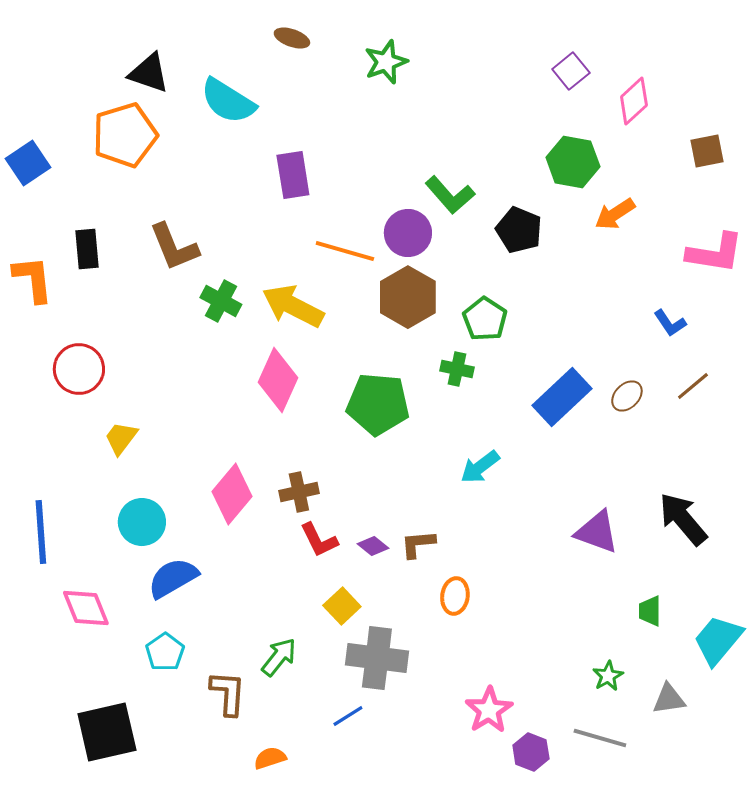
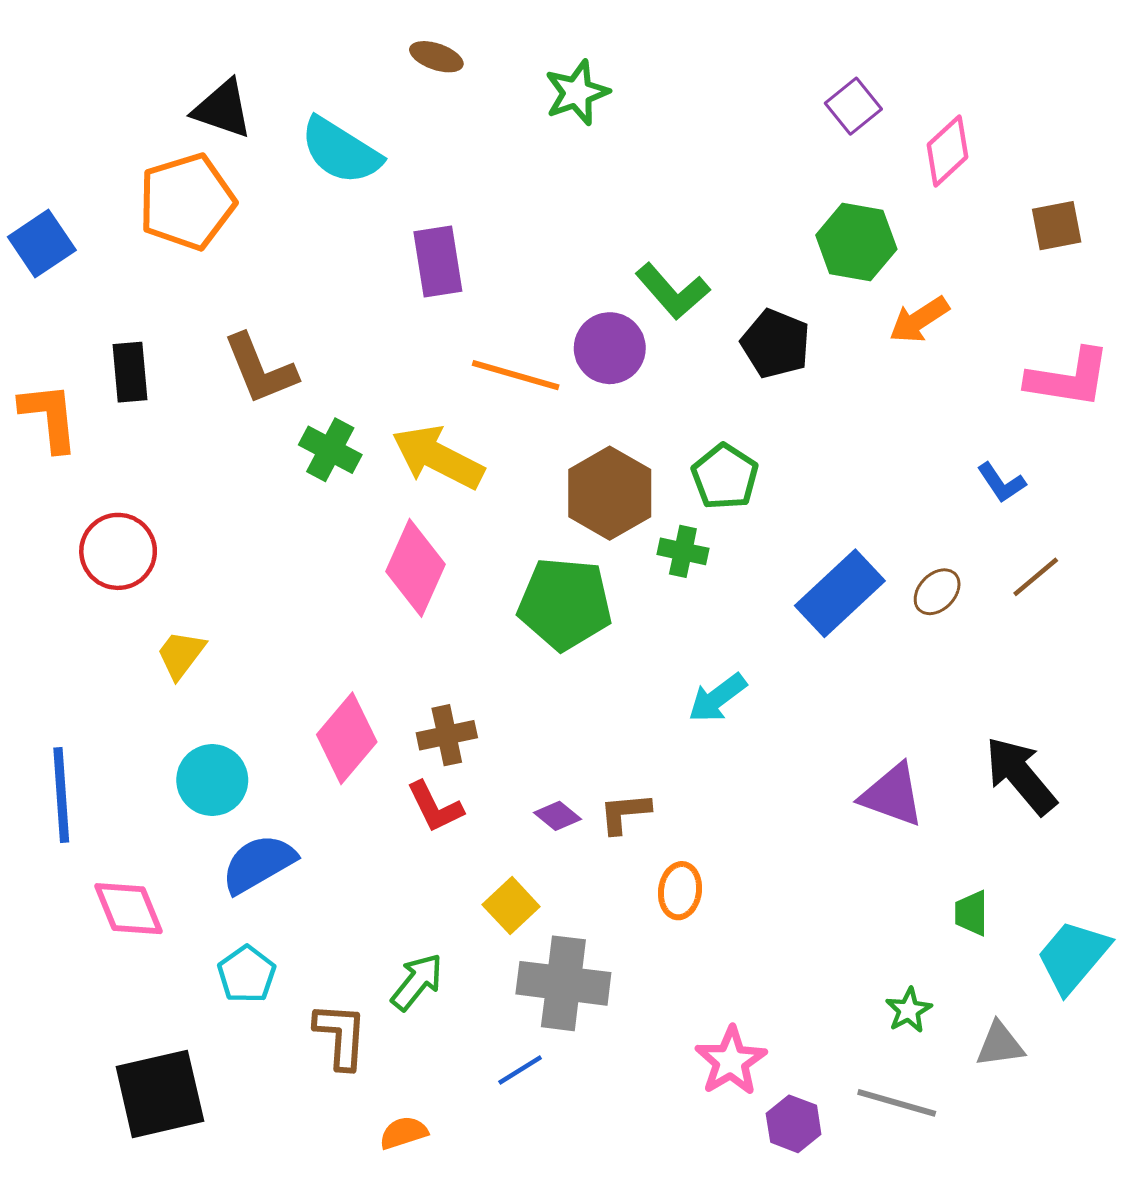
brown hexagon: (408, 297) -> (610, 493), moved
red L-shape: (319, 540) -> (435, 807), moved

